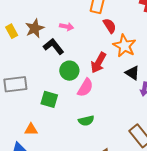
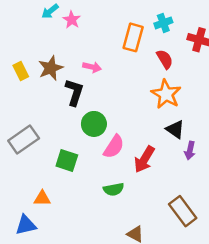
red semicircle: (110, 26) -> (165, 59), moved
black L-shape: (54, 46) -> (74, 92), turned 55
red arrow: (98, 63) -> (144, 159), moved
gray rectangle: (15, 84) -> (24, 140), turned -30

